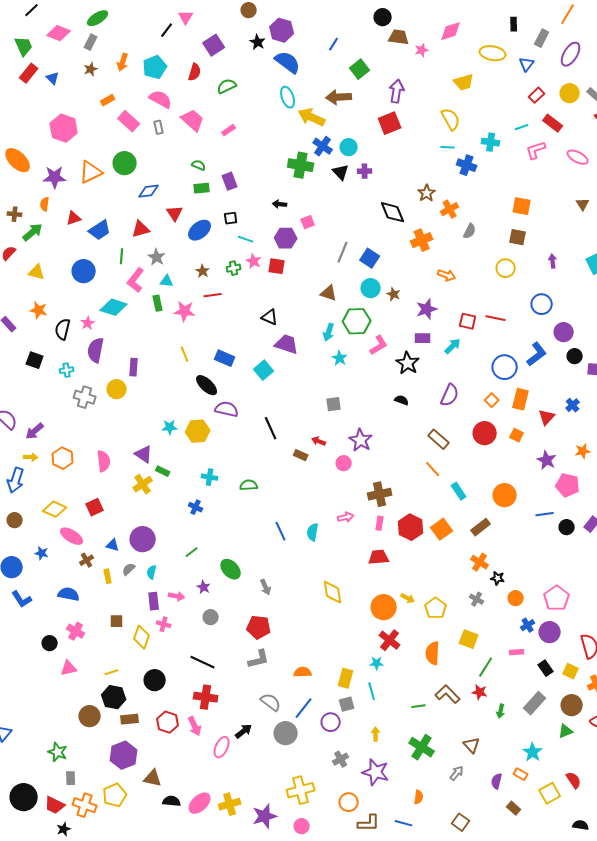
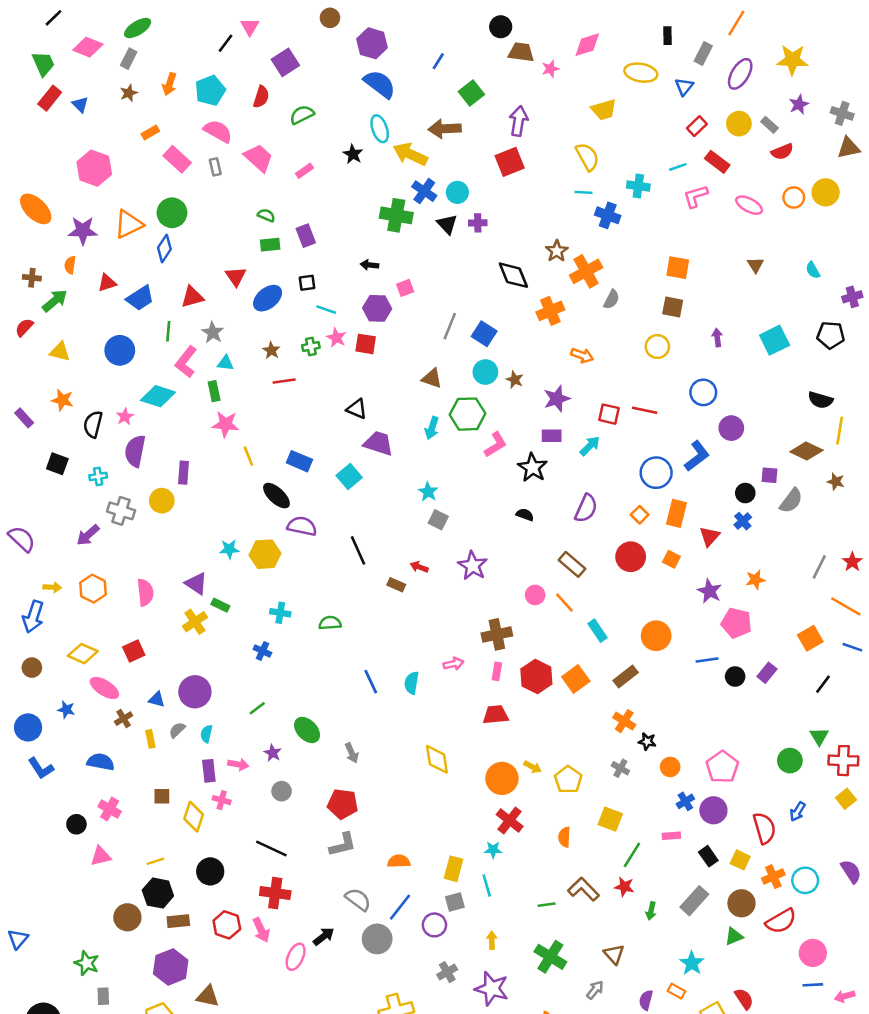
black star: (258, 42) -> (353, 154), moved
blue diamond: (149, 191) -> (164, 248), moved, turned -50
orange cross: (450, 209) -> (586, 271), size x1.4
pink star: (185, 311) -> (226, 424), moved
black circle: (575, 356) -> (745, 493), moved
cyan star: (340, 358) -> (428, 492), moved
gray square: (334, 404) -> (438, 520), turned 35
purple arrow: (35, 431) -> (88, 535), moved
pink circle: (344, 463) -> (535, 595), moved
orange semicircle: (433, 653) -> (564, 837), size x0.7

